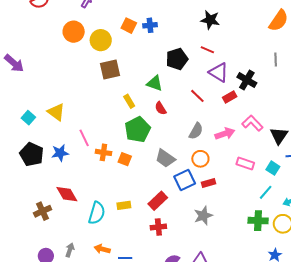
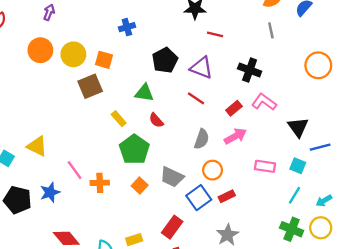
orange square: (129, 26) -> (104, 60), moved
red line: (207, 50) -> (215, 34), moved
gray line: (276, 60) -> (271, 30), moved
purple triangle: (219, 72) -> (201, 68), moved
red rectangle: (230, 97) -> (234, 108), moved
pink L-shape: (252, 123) -> (264, 102), moved
orange square: (125, 159) -> (140, 185), moved, turned 32
green cross: (258, 221) -> (292, 229), turned 30

